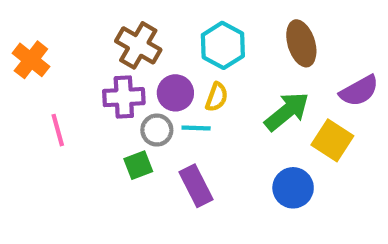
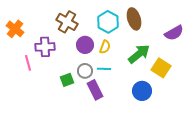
brown ellipse: (301, 43) -> (134, 19), moved
purple semicircle: (359, 91) -> (174, 33), moved
purple cross: (124, 97) -> (45, 47), moved
cyan line: (196, 128) -> (104, 69), moved
gray circle: (157, 130) -> (85, 71), moved

